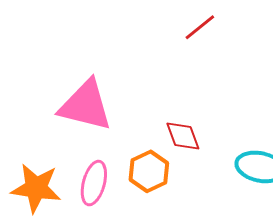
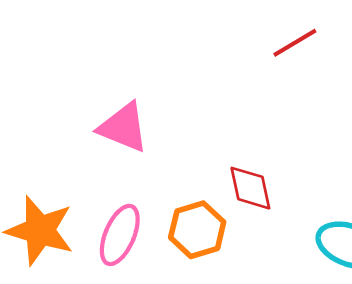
pink triangle: (85, 105) -> (123, 127), size x0.7

